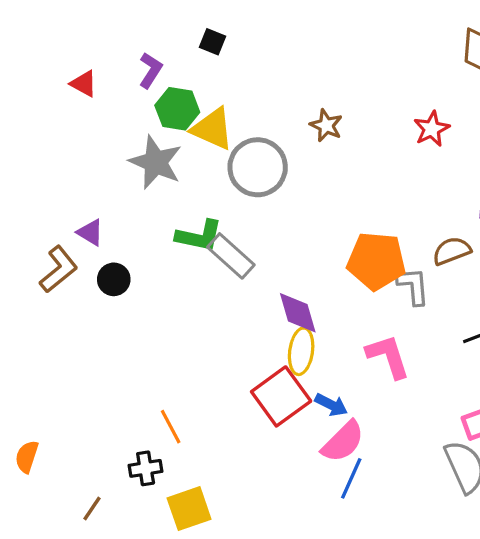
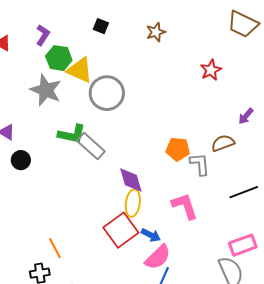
black square: (212, 42) -> (101, 26), moved
brown star: (326, 125) -> (156, 32), moved, turned 30
orange pentagon: (376, 261) -> (178, 149), size x0.7

